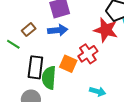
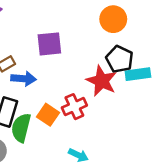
blue arrow: (58, 30) -> (23, 79), moved

